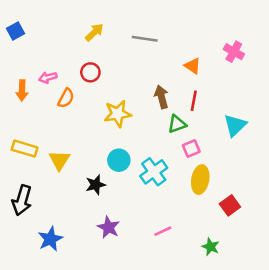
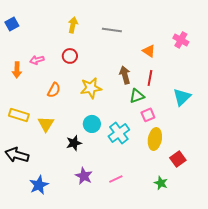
yellow arrow: (94, 32) -> (73, 25), turned -35
orange semicircle: (66, 98) -> (54, 90), moved
black arrow: (22, 200) -> (17, 155), turned 90
pink line: (163, 231) -> (116, 179), moved
green star: (211, 247) -> (161, 183), moved

